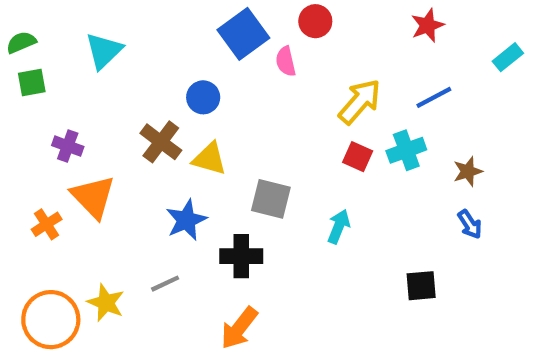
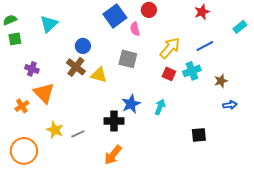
blue circle: (203, 97) -> (83, 46), moved
gray square: (271, 199) -> (128, 59), moved
blue star: (186, 220) -> (131, 104), moved
blue arrow: (470, 224) -> (230, 105), moved, turned -64
yellow star: (106, 303) -> (55, 130), moved

